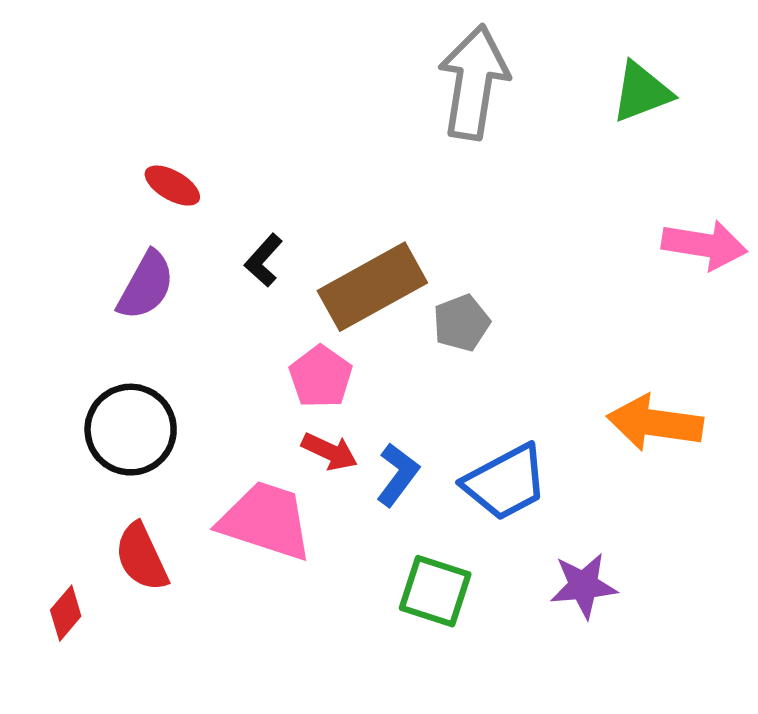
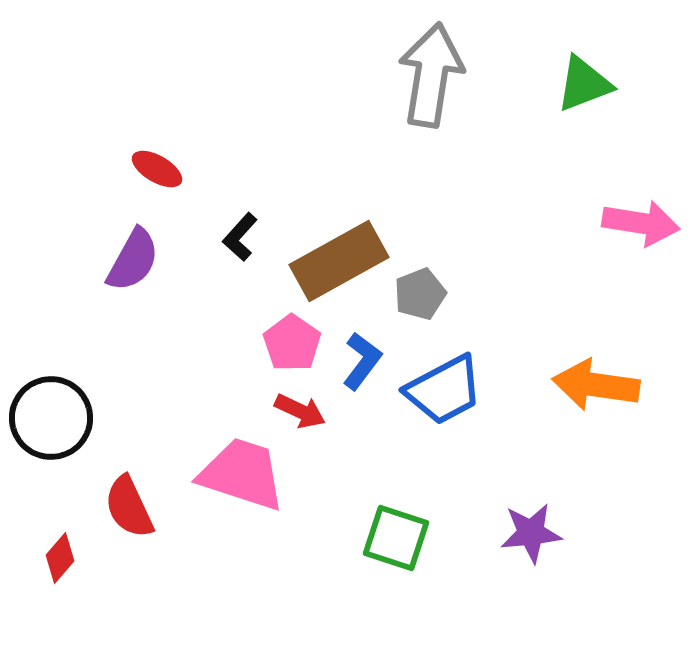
black circle: (131, 430) -> (51, 418), moved
blue L-shape: (398, 475) -> (362, 361), moved
blue trapezoid: (505, 482) -> (444, 390), moved

